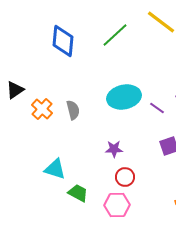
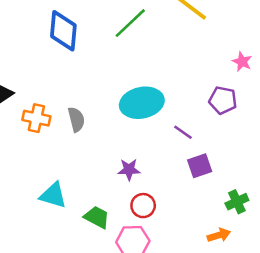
purple line: (157, 108) -> (183, 132), moved
orange cross: (42, 109) -> (36, 118), turned -30
green trapezoid: (78, 193) -> (97, 217), moved

